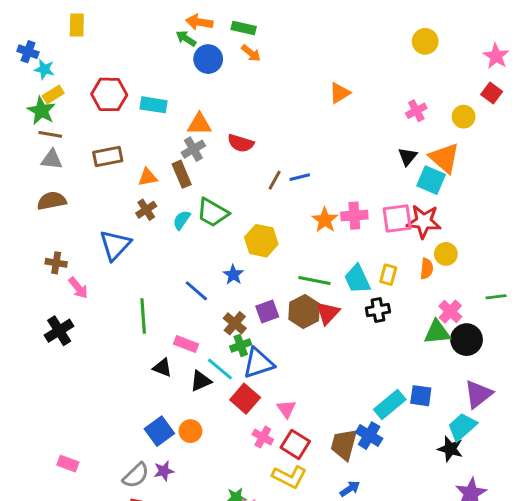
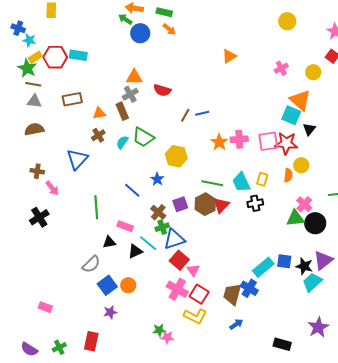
red hexagon: (109, 94) -> (55, 57), moved
cyan rectangle: (154, 105) -> (78, 55), moved
black triangle: (407, 156) -> (309, 129), moved
black triangle: (162, 368) -> (109, 242), turned -32
red square: (245, 399) -> (179, 260), moved
pink cross: (263, 437) -> (177, 289), size x1.5
black star: (450, 449) -> (304, 266), moved
gray semicircle: (136, 475) -> (91, 264), moved

